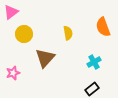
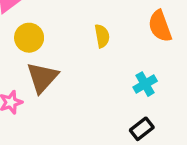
brown triangle: (45, 58) -> (42, 77), moved

